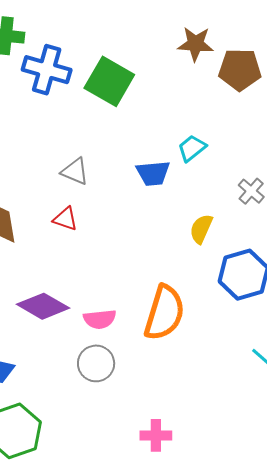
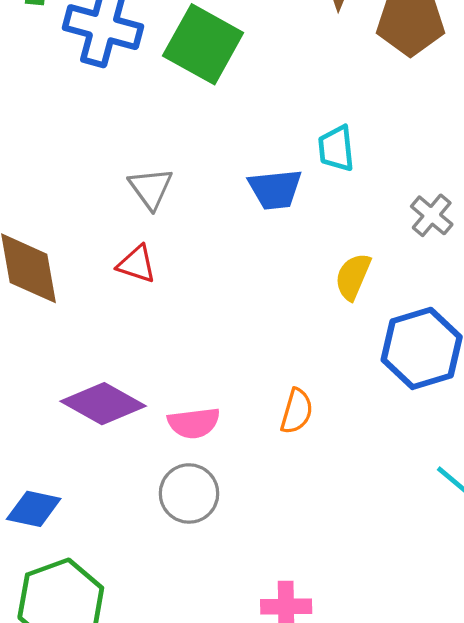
cyan trapezoid: (192, 148) -> (336, 148), turned -56
gray triangle: (75, 171) -> (151, 188), turned 32
orange semicircle: (164, 313) -> (297, 411), size x0.5

